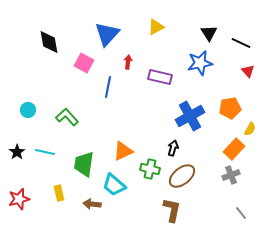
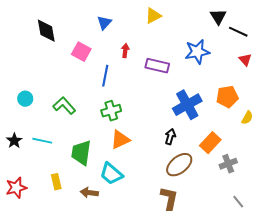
black triangle: (209, 33) -> (218, 17), moved
blue triangle: (107, 34) -> (104, 23), size x0.6
orange rectangle: (234, 149) -> (210, 143), moved
green cross: (150, 169) -> (111, 111), moved, turned -30

